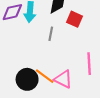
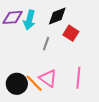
pink triangle: (63, 79) -> (48, 78), moved

